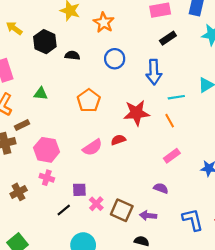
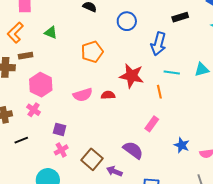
pink rectangle: (172, 156) -> (152, 124), turned -35
purple semicircle: (161, 188) -> (133, 150), size x1.5
pink cross: (96, 204) -> (61, 150), moved
black line: (64, 210) -> (21, 140), moved

